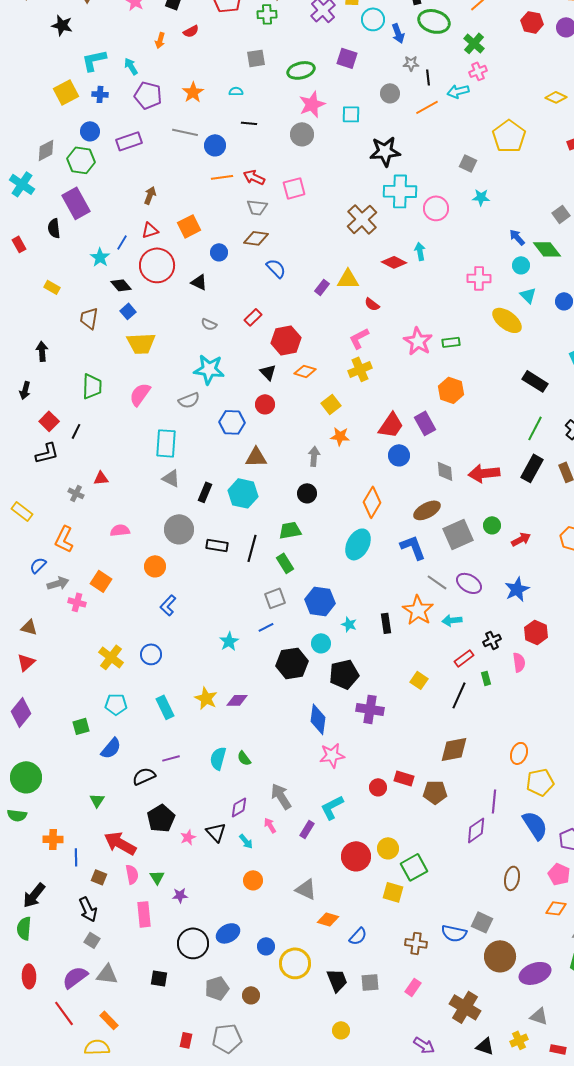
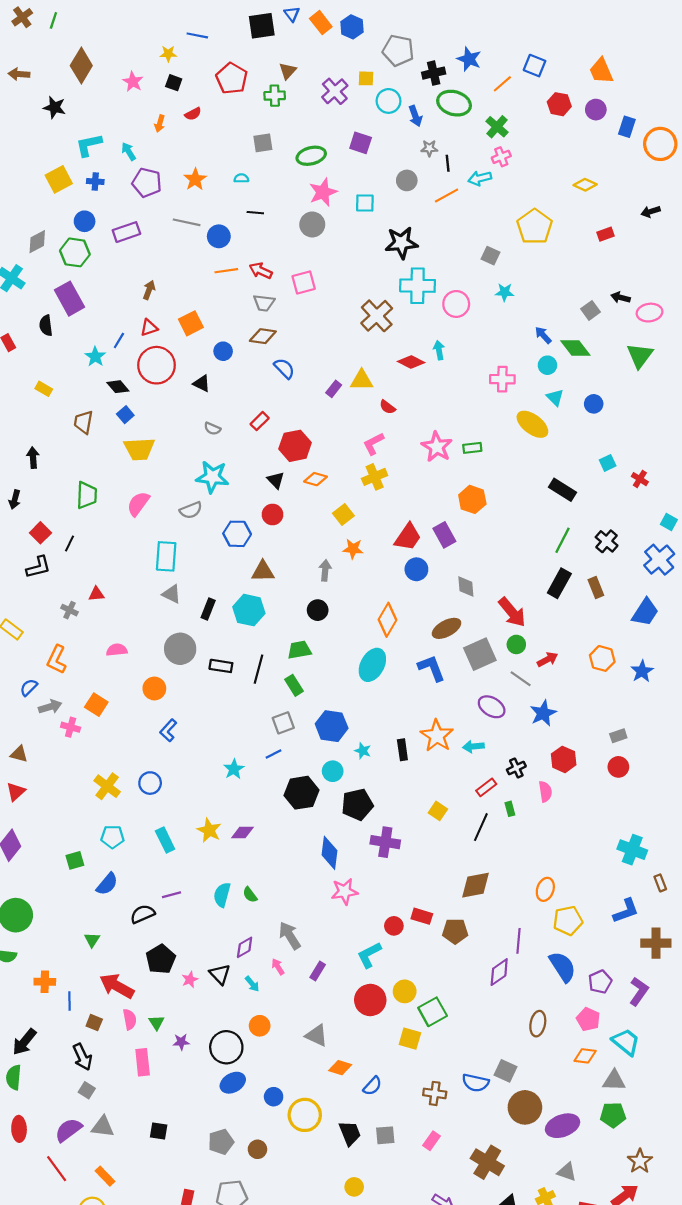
red arrow: (484, 473) -> (512, 612), moved, turned -124
gray line: (437, 582) -> (521, 679), moved
cyan L-shape: (332, 807) -> (369, 955), moved
black circle: (193, 943) -> (226, 1047), moved

